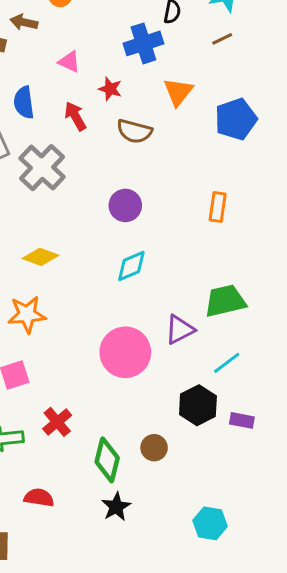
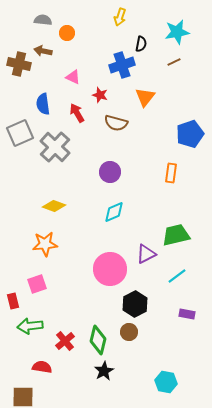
blue pentagon: (236, 119) -> (190, 134), moved
black hexagon: (198, 405) -> (135, 304), moved
red cross: (57, 422) -> (65, 341), moved
red semicircle: (39, 498) -> (42, 367), moved

